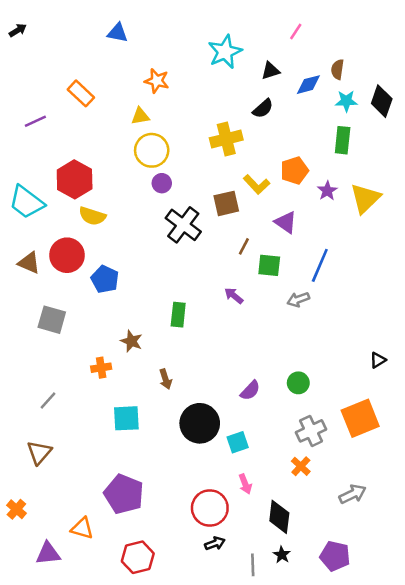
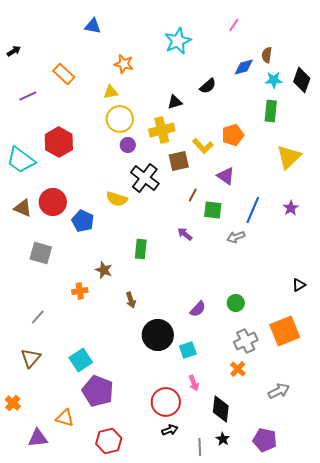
black arrow: (18, 30) -> (14, 51), moved
black triangle: (270, 71) -> (175, 102), moved
yellow cross: (226, 139) -> (162, 130), moved
purple star: (327, 191) -> (291, 208), moved
yellow semicircle: (92, 216) -> (117, 199), moved
cyan square: (126, 418) -> (81, 360), moved, turned -30

